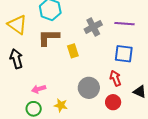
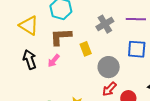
red arrow: (115, 78) -> (109, 89), moved, turned -112
gray circle: (89, 88) -> (109, 67), moved
pink arrow: (39, 89) -> (54, 61), moved, turned -32

